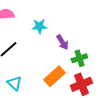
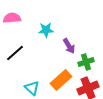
cyan triangle: (14, 83) -> (32, 88), moved

